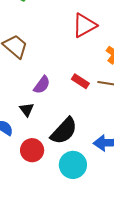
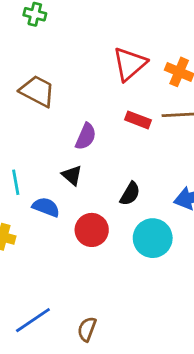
red triangle: (84, 25) -> (130, 64), moved
black semicircle: (64, 131) -> (130, 194), size x0.6

